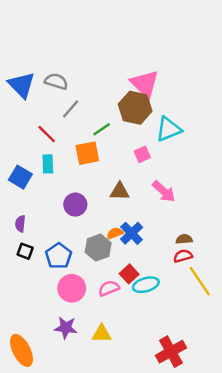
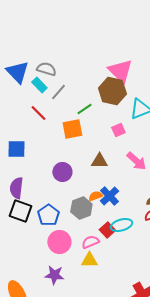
cyan rectangle: (48, 164) -> (39, 85), moved, turned -42
blue square: (20, 177) -> (16, 149), turned -30
purple semicircle: (20, 224) -> (16, 188), size x1.5
black square: (25, 251) -> (20, 211), size x1.6
cyan ellipse: (146, 285) -> (121, 225), moved
yellow triangle: (102, 334) -> (89, 260), moved

